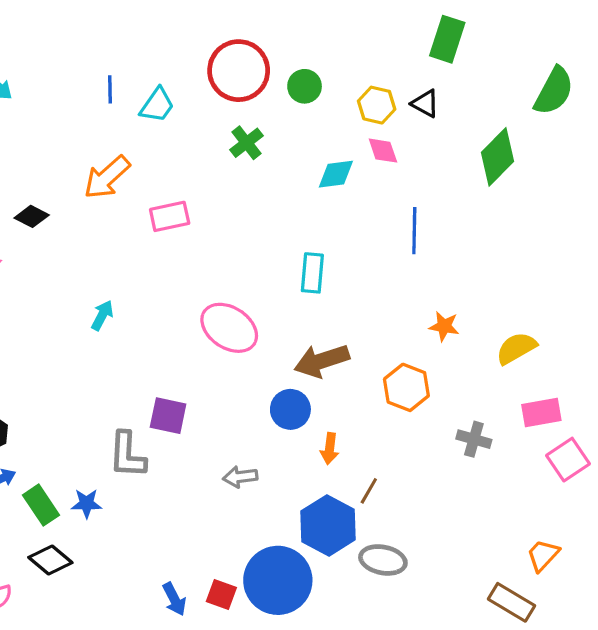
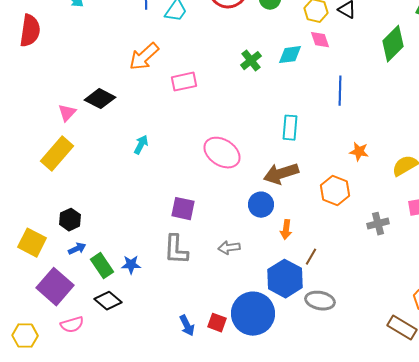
green cross: (246, 143) -> (251, 61), moved
black diamond: (32, 216) -> (100, 99), moved, size x1.4
cyan rectangle: (312, 273) -> (290, 128), moved
gray cross: (474, 439) -> (378, 224), turned -30
gray L-shape: (127, 455) -> (176, 250), moved

